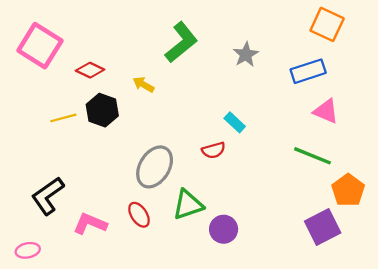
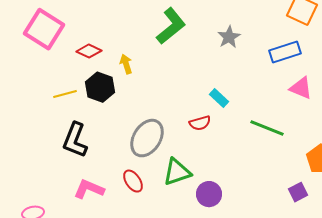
yellow arrow: (143, 85) -> (126, 64), moved, turned 42
green line: (313, 156) -> (267, 128), moved
black L-shape: (48, 196) -> (75, 140), moved, turned -33
purple square: (323, 227) -> (298, 192), size x0.6

